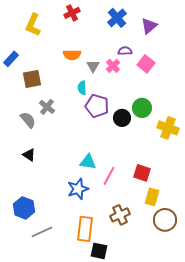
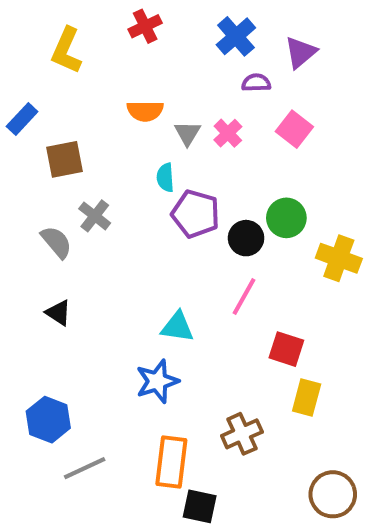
purple semicircle: (125, 51) -> (256, 83), moved
pink line: (109, 176) -> (244, 297), moved
brown circle: (165, 220) -> (333, 494), moved

